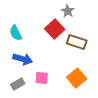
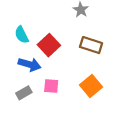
red square: (55, 29) -> (49, 45), moved

